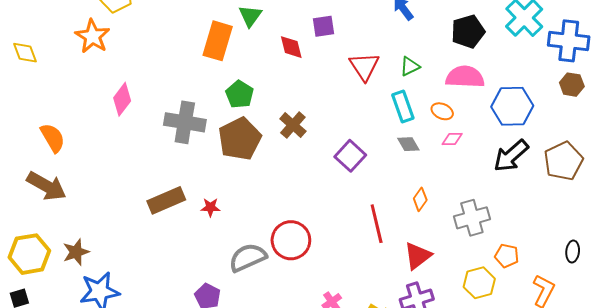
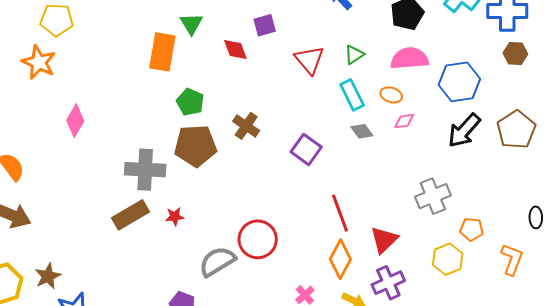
gray cross: (185, 122) -> (145, 170), moved
brown pentagon: (240, 139) -> (195, 146), turned 30
orange diamond: (420, 199) -> (340, 259), moved, size x1.6

